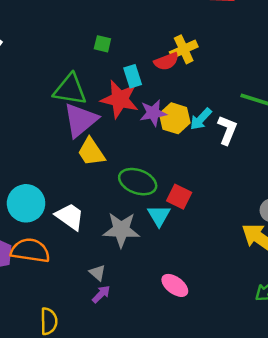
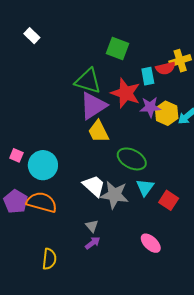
green square: (102, 44) -> (118, 49), size x1.6
cyan rectangle: (133, 76) -> (148, 76), moved
red square: (179, 197) -> (169, 200), moved
white trapezoid: (70, 217) -> (94, 186), moved

